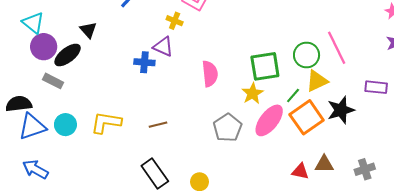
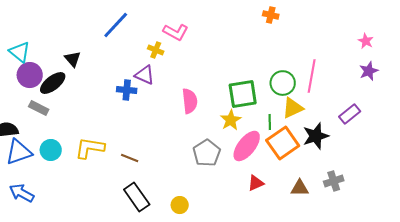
pink line: (337, 48) -> (312, 76), turned 36
purple rectangle: (376, 87) -> (350, 114), turned -45
green line: (293, 96) -> (270, 122), turned -42
brown line: (158, 125) -> (130, 158), moved, turned 36
gray cross: (365, 169) -> (334, 181), moved
red triangle: (300, 171) -> (256, 183), moved, turned -36

